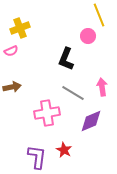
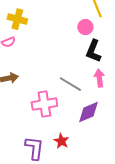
yellow cross: (20, 28) -> (17, 19), turned 36
black L-shape: (66, 59) -> (93, 51), moved

